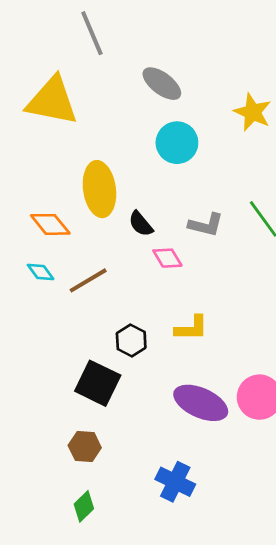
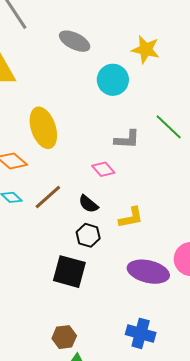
cyan circle: (177, 143) -> (113, 80), moved
black semicircle: (141, 224) -> (88, 204), moved
brown hexagon: (85, 447) -> (64, 337), moved

